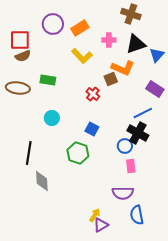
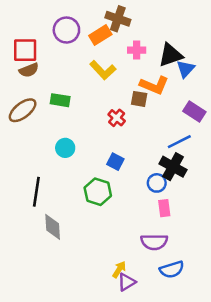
brown cross: (131, 14) -> (118, 19), moved
blue triangle: (157, 55) -> (186, 69), moved
brown square: (111, 79) -> (139, 99), turned 32
brown ellipse: (18, 88) -> (23, 110), turned -45
blue semicircle: (137, 215) -> (172, 269), turned -96

